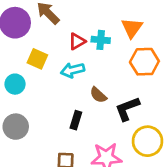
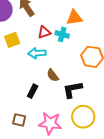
orange triangle: (132, 28) -> (74, 18), moved, turned 36
yellow square: (37, 59) -> (12, 40), turned 35

